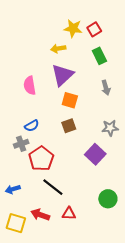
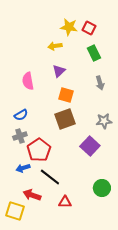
red square: (94, 29) -> (89, 28), turned -32
purple triangle: (62, 75) -> (59, 71), size x0.6
blue semicircle: (32, 126) -> (21, 115), moved
brown square: (69, 126) -> (65, 119), size x1.5
blue arrow: (13, 189) -> (23, 168), moved
red arrow: (40, 215) -> (32, 195), moved

